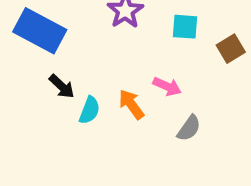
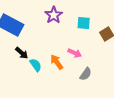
cyan semicircle: (90, 110) -> (36, 65), turned -56

